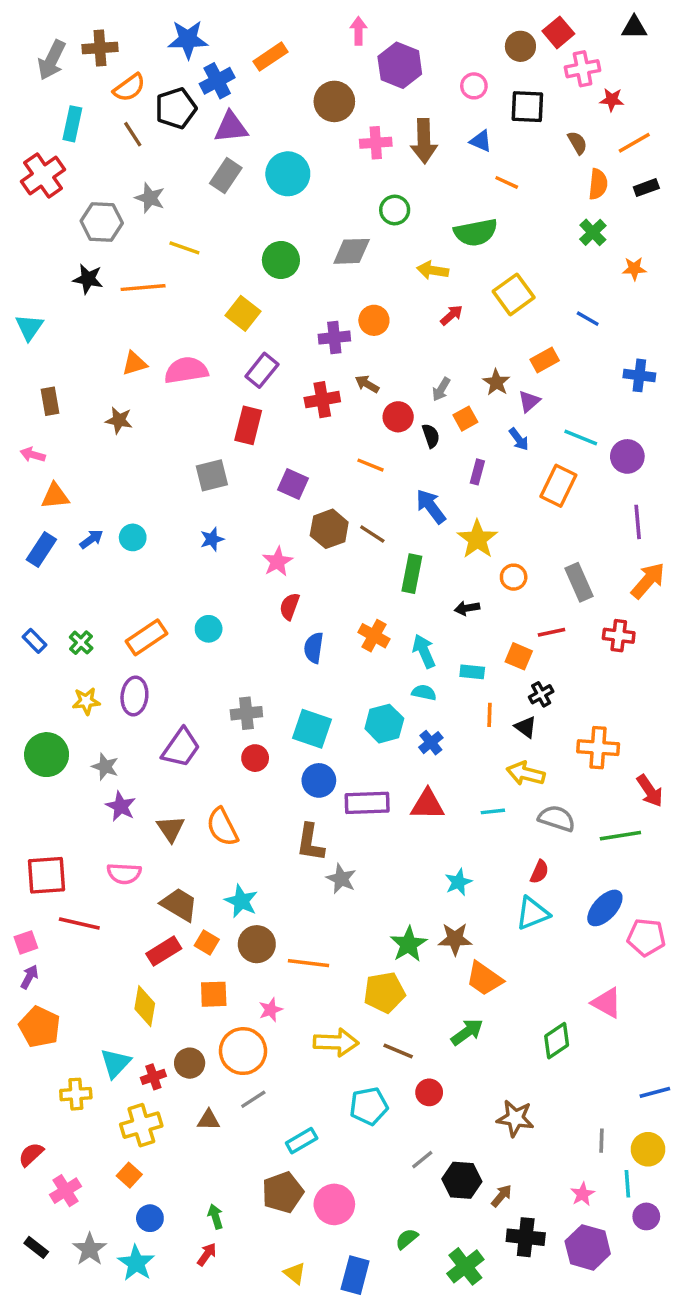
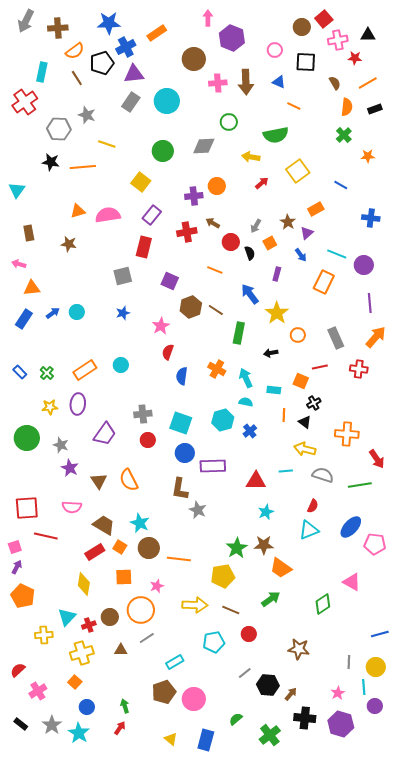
black triangle: (634, 27) -> (368, 35), moved
gray arrow: (52, 60) -> (26, 21), moved
red triangle: (427, 805) -> (256, 481), moved

